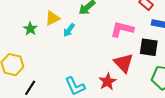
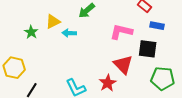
cyan arrow: (69, 30) -> (69, 33), turned 56

